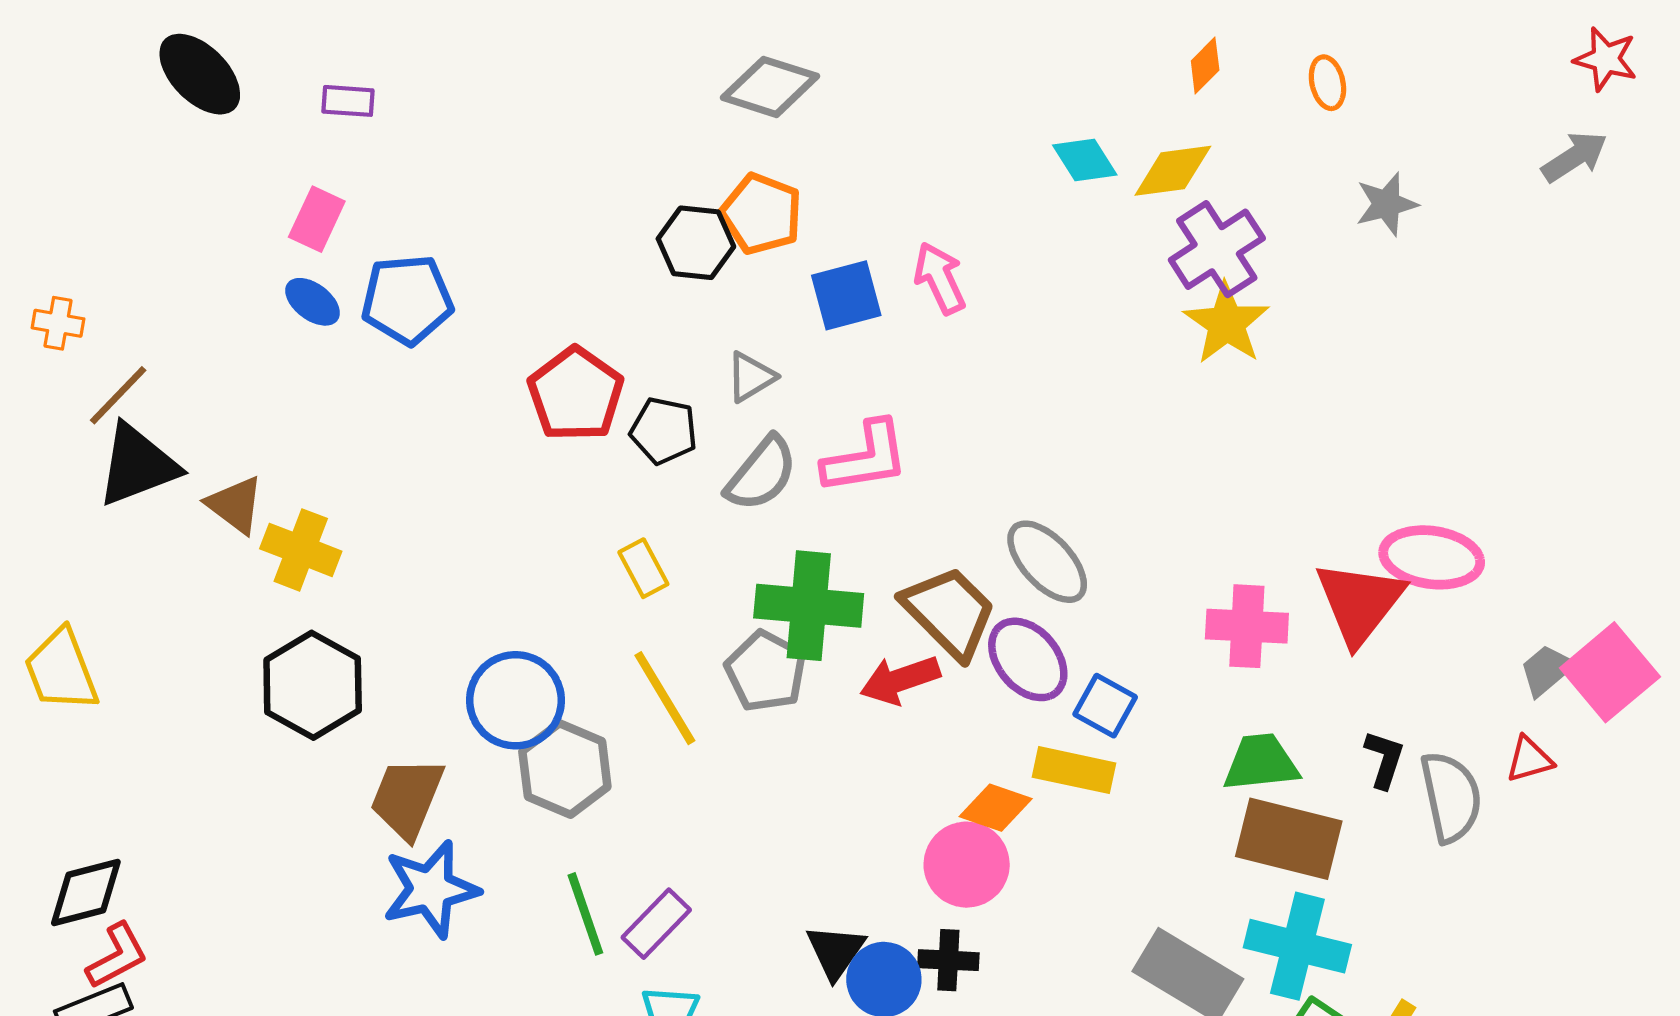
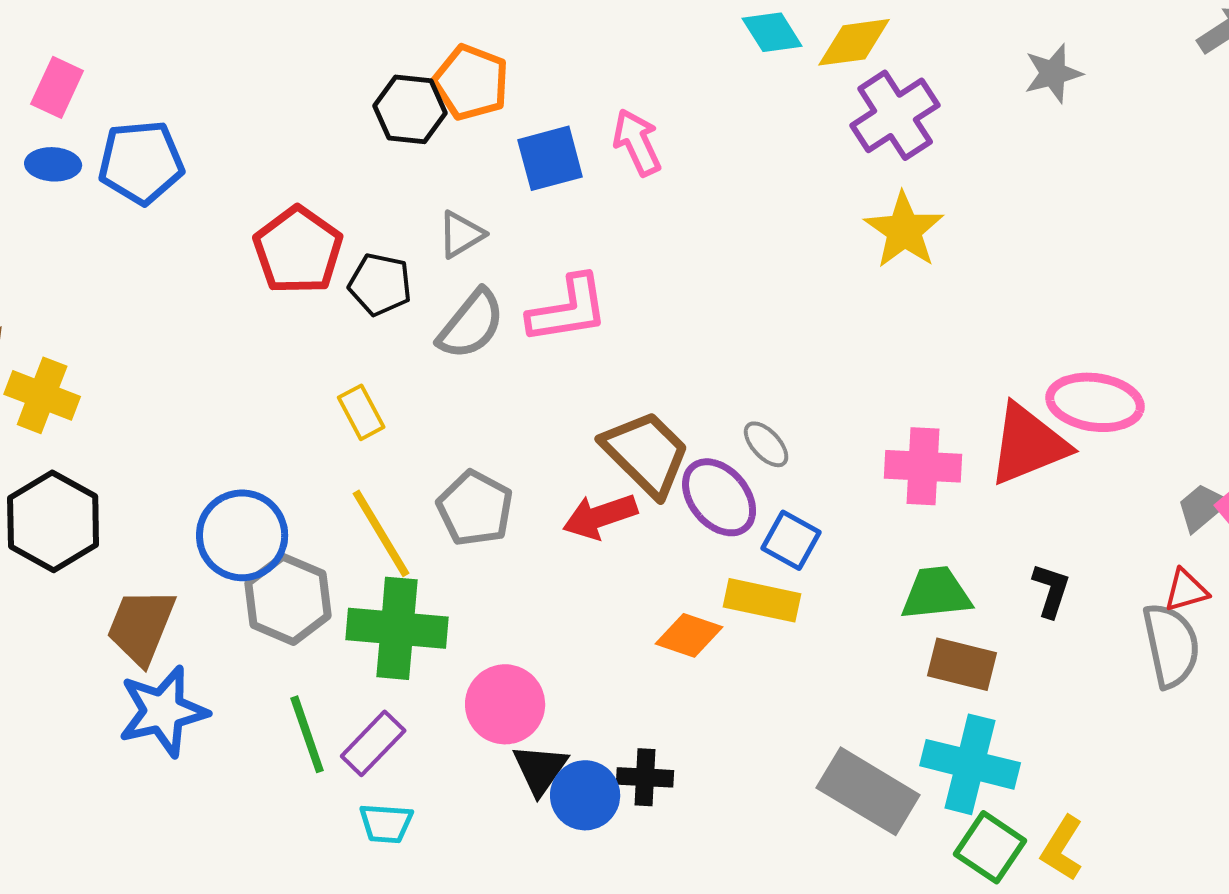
blue ellipse: (313, 302) -> (53, 164), turned -34
yellow star: (1227, 323) -> (904, 230), moved
gray ellipse: (1047, 562) -> (766, 444), moved, size x0.6
red triangle: (1360, 603) -> (1028, 444), turned 30
green cross: (809, 606) -> (397, 628), moved
gray semicircle: (1451, 797) -> (1171, 645), moved
brown rectangle: (1289, 839) -> (962, 664), size x0.7
pink circle: (967, 865) -> (505, 704), moved

